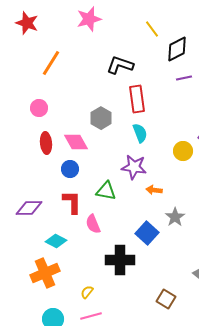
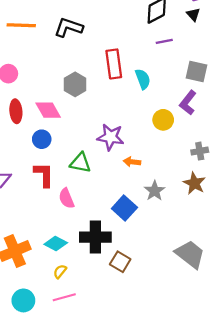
orange line: (51, 63) -> (21, 25), turned 60
black L-shape: (120, 65) -> (69, 27), moved
cyan semicircle: (140, 133) -> (143, 79), moved
cyan diamond: (56, 241) -> (56, 243), moved
brown square: (166, 299) -> (120, 262), moved

